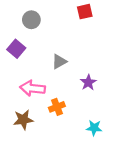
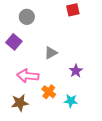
orange cross: (57, 107) -> (49, 92), turned -32
cyan star: (94, 128) -> (71, 101), moved

